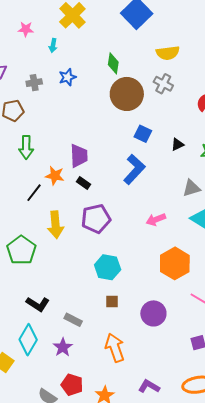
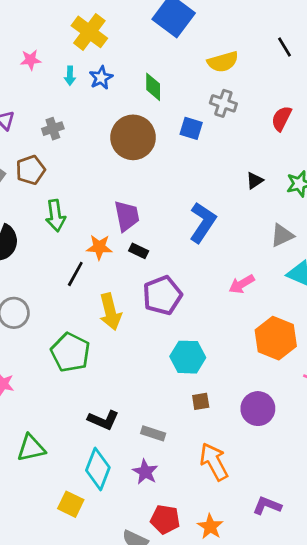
blue star: (67, 77) -> (101, 78), moved
brown circle: (127, 94) -> (133, 137), moved
blue square: (143, 134) -> (191, 128), moved

